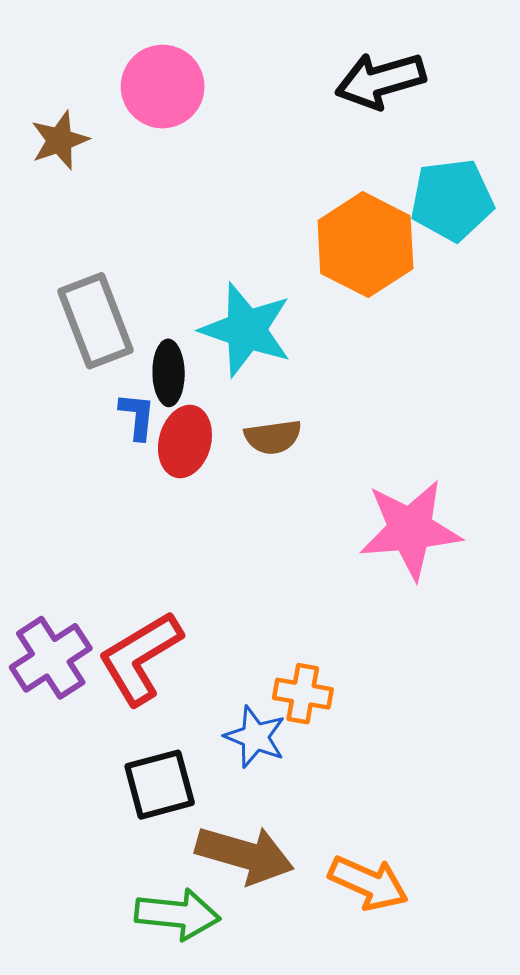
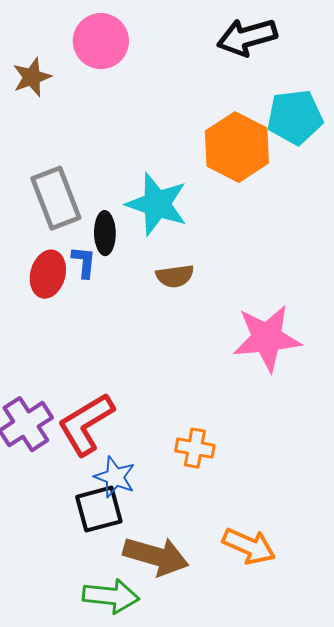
red ellipse: (185, 442) -> (48, 274), moved
blue star: (255, 737) -> (115, 477), moved
orange arrow: (368, 883) -> (249, 546), moved

